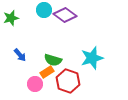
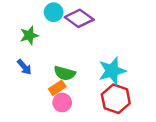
green star: (11, 18) -> (29, 35), moved
red hexagon: (68, 81) -> (116, 99), moved
pink circle: (35, 84) -> (62, 102), moved

